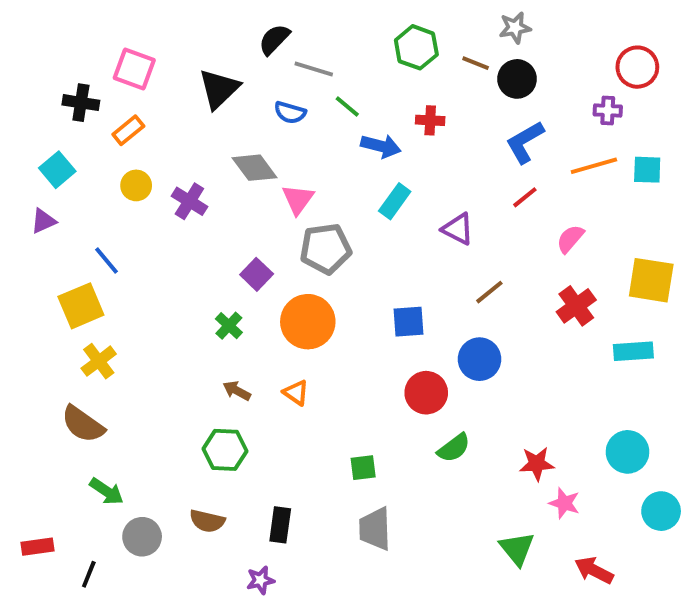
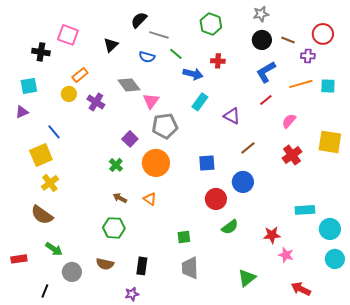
brown line: (476, 63) -> (288, 40), moved
black triangle: (219, 89) -> (111, 45), size x0.7
orange rectangle: (128, 130) -> (80, 75), moved
cyan square: (57, 170) -> (29, 86), turned 30
cyan rectangle: (633, 351) -> (305, 210), moved
cyan circle: (628, 452) -> (330, 229), moved
red rectangle: (37, 547) -> (19, 259), moved
green triangle: (517, 549) -> (247, 278), moved, turned 30

